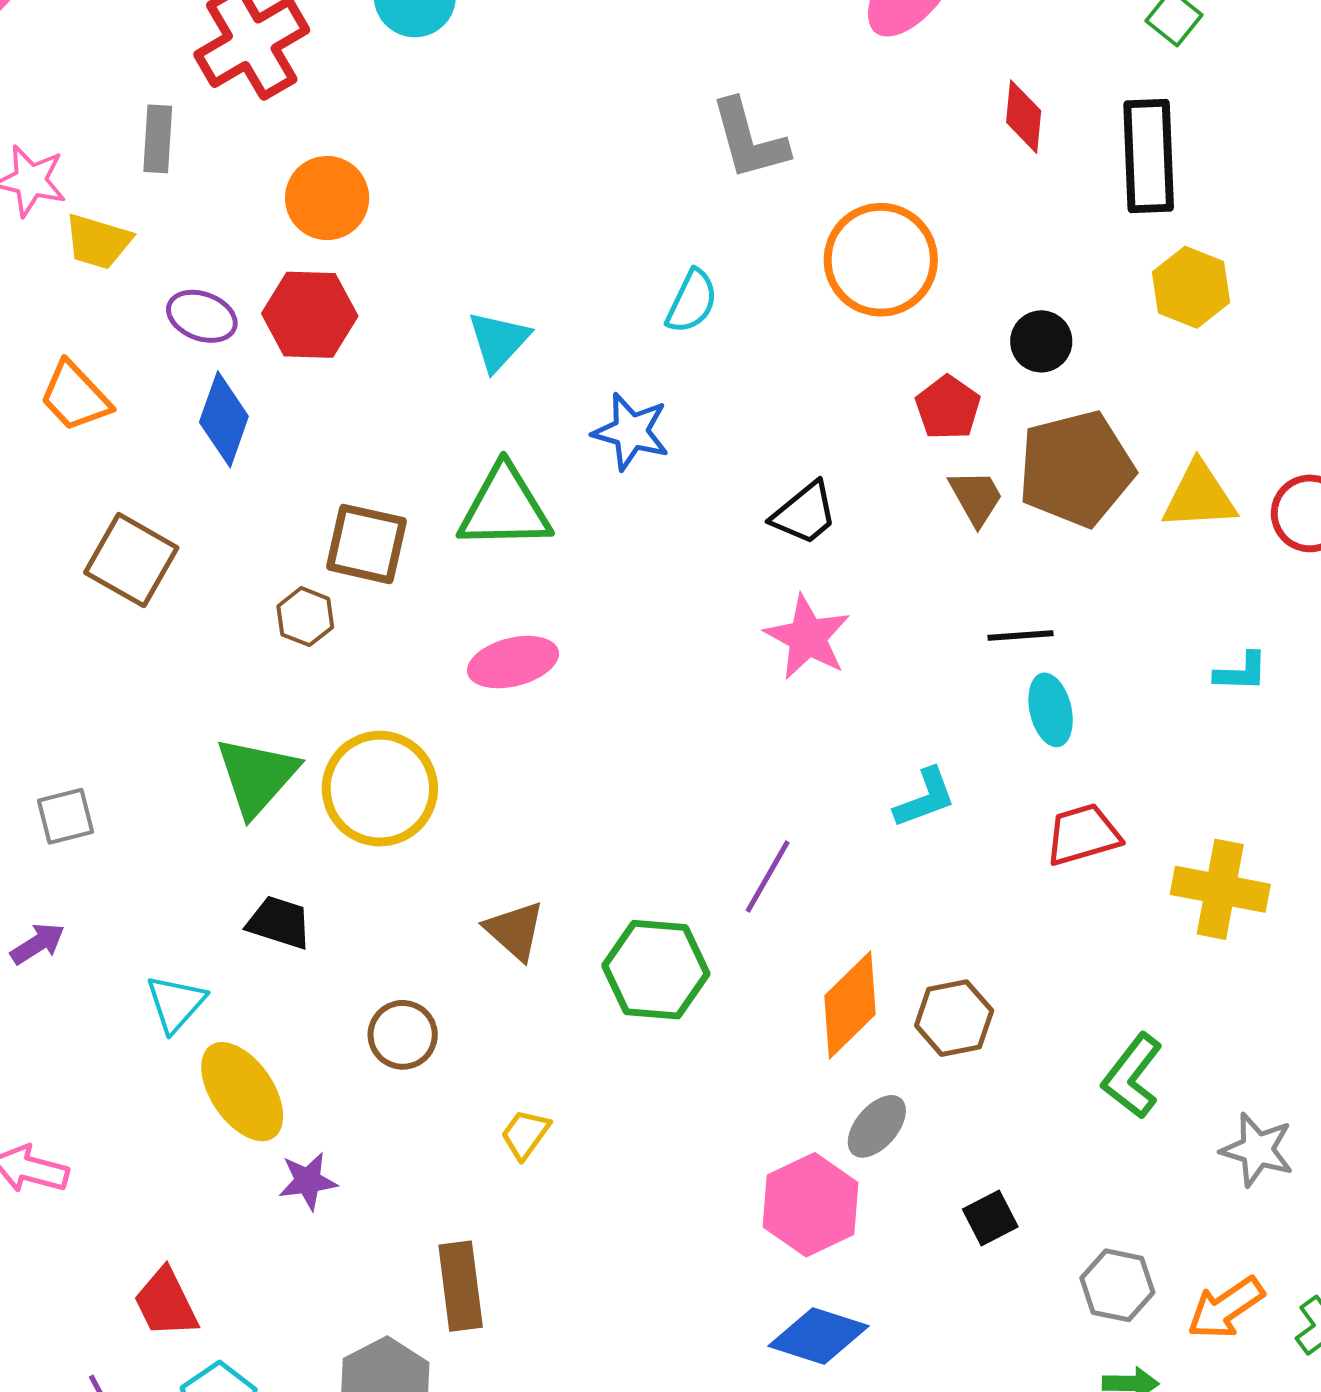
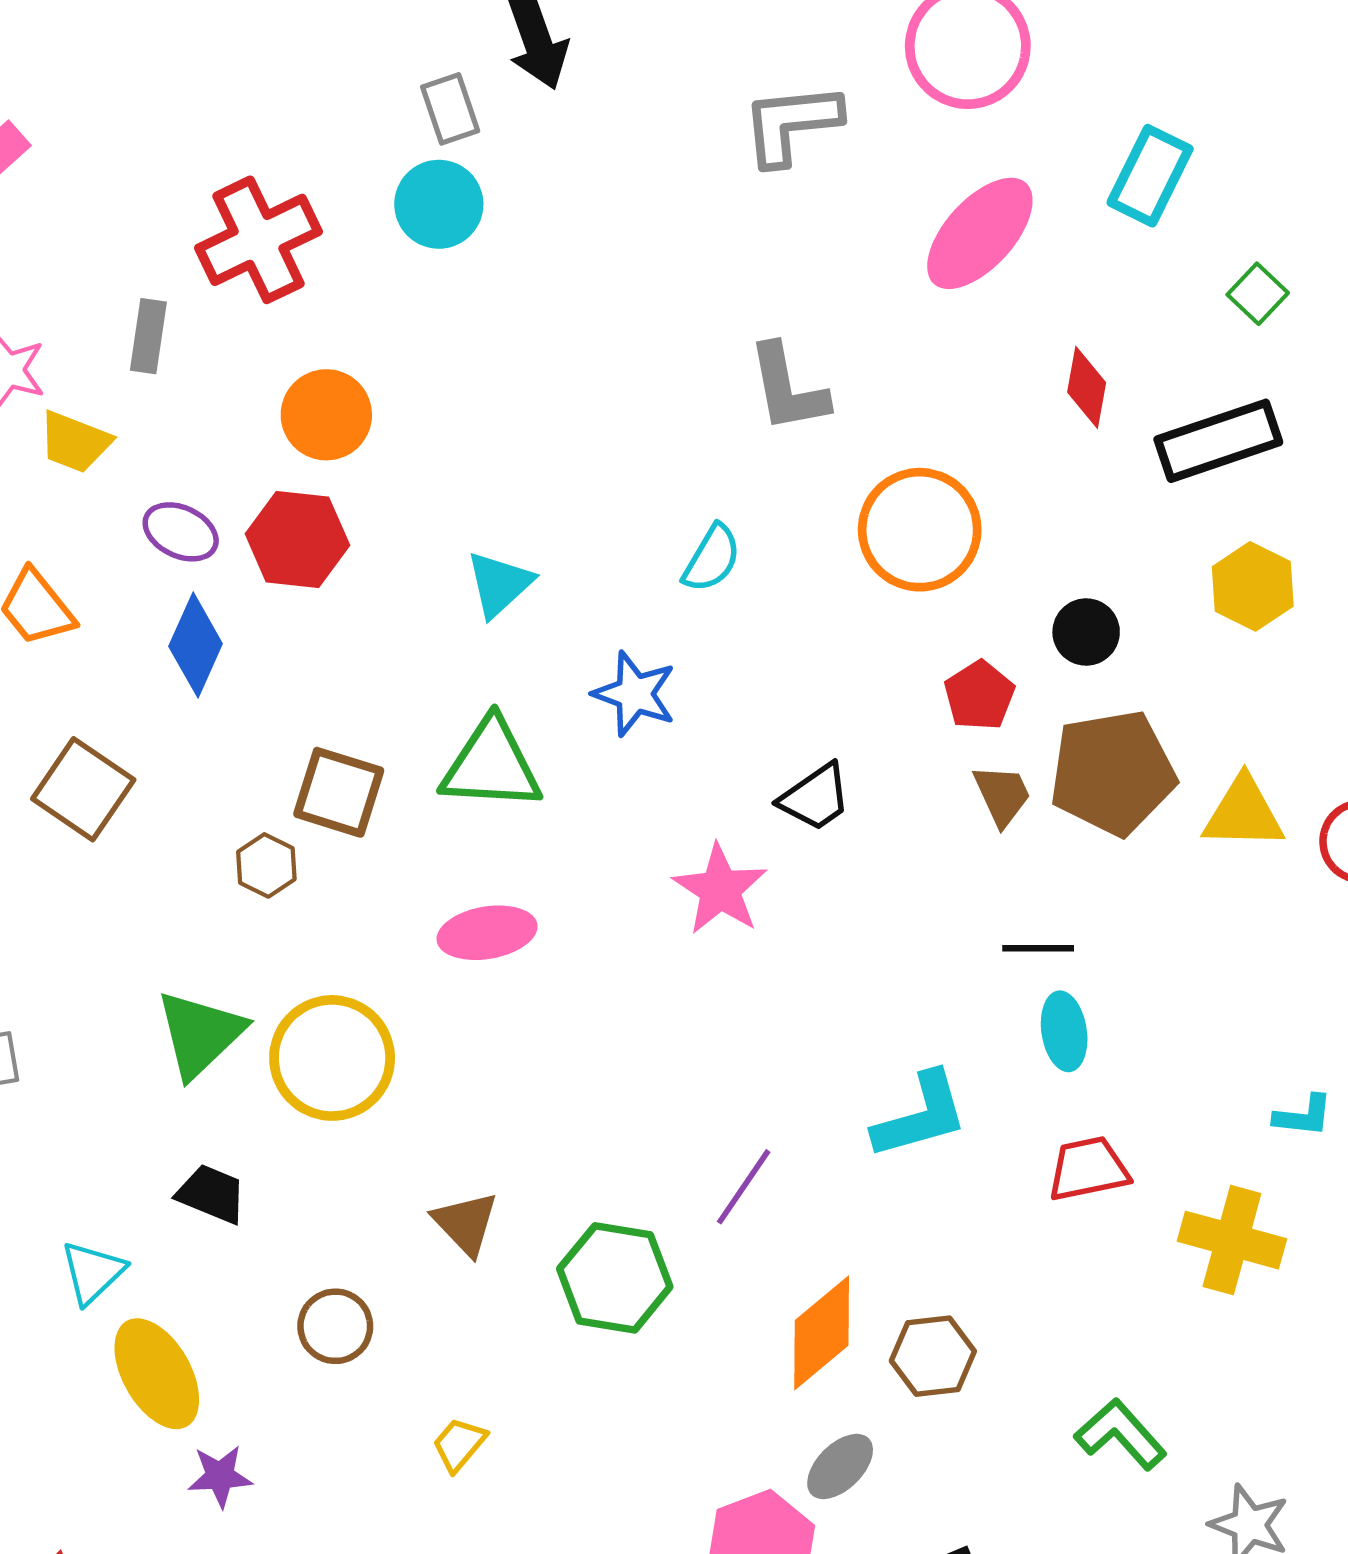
black rectangle: (1149, 156) -> (1218, 441), turned 69
pink star: (808, 637) -> (720, 889), moved
cyan L-shape: (1241, 672) -> (1303, 1116), moved
cyan L-shape: (925, 798) -> (921, 1116), size x1.4
green L-shape: (1132, 1076) -> (1121, 1434), turned 96

